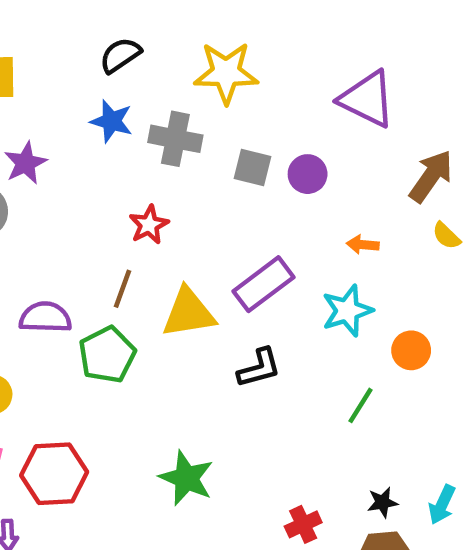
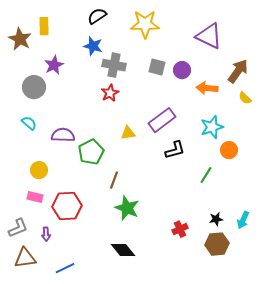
gray cross: (175, 139) -> (114, 65), moved
orange arrow: (363, 245) -> (207, 88), moved, size x1.5
brown line: (122, 289) -> (114, 180), moved
cyan star: (347, 311) -> (212, 127), moved
yellow triangle: (189, 313) -> (128, 133), size x0.6
black L-shape: (259, 368) -> (175, 150), moved

